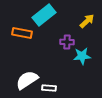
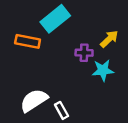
yellow arrow: (87, 21) -> (109, 39), moved
white rectangle: (49, 88) -> (61, 110), turned 56

